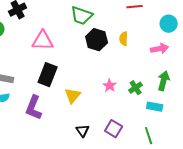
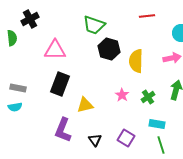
yellow semicircle: (124, 39) -> (136, 61), moved, size x1.6
yellow triangle: (73, 96) -> (85, 105), turned 36
cyan rectangle: (155, 107) -> (157, 124), moved
purple L-shape: (34, 108) -> (63, 130), moved

